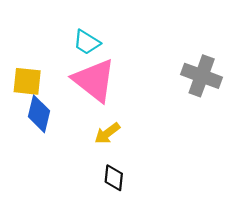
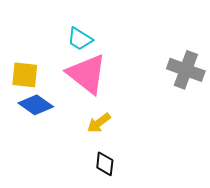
blue diamond: (39, 114) -> (36, 105), turned -68

